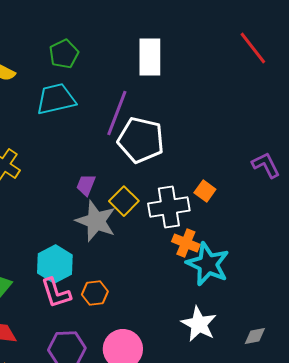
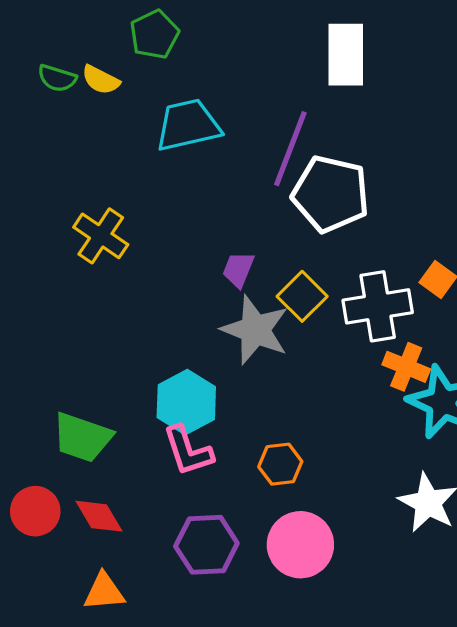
green pentagon: (64, 54) -> (154, 34), moved
orange hexagon: (95, 293) -> (280, 464), moved

